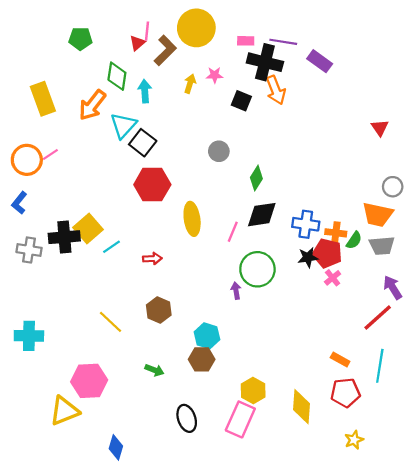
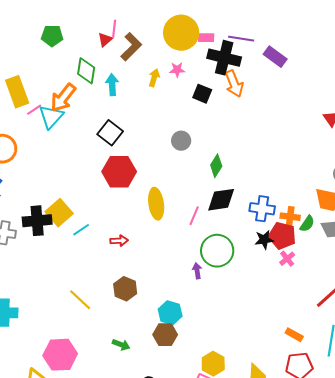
yellow circle: (196, 28) -> (181, 33), moved
cyan triangle: (123, 126) -> (51, 117), moved
pink line: (50, 154) -> (34, 110), moved

